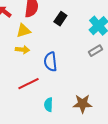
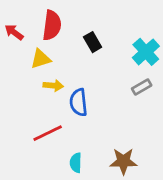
black rectangle: (60, 19) -> (93, 42), turned -64
yellow arrow: (22, 50) -> (53, 86), moved

